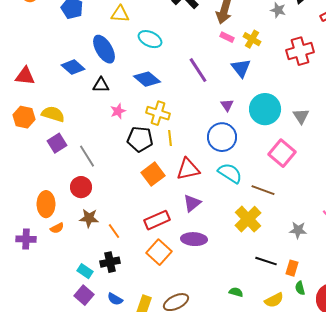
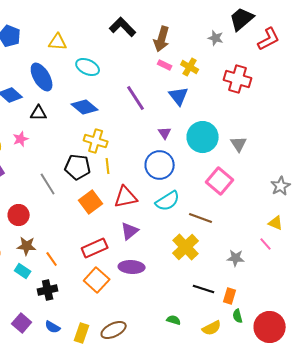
red cross: (300, 51) -> (238, 79), turned 32
pink star: (118, 111) -> (21, 139), moved
gray line: (87, 156) -> (48, 184), moved
cyan semicircle: (230, 173) -> (168, 201), turned 115
cyan rectangle: (85, 271) -> (23, 271), moved

